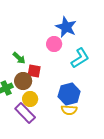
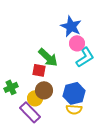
pink circle: (54, 44) -> (77, 43), moved
green arrow: (19, 58) -> (48, 57), moved, size x1.5
brown circle: (23, 81) -> (44, 90), moved

